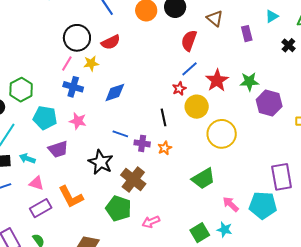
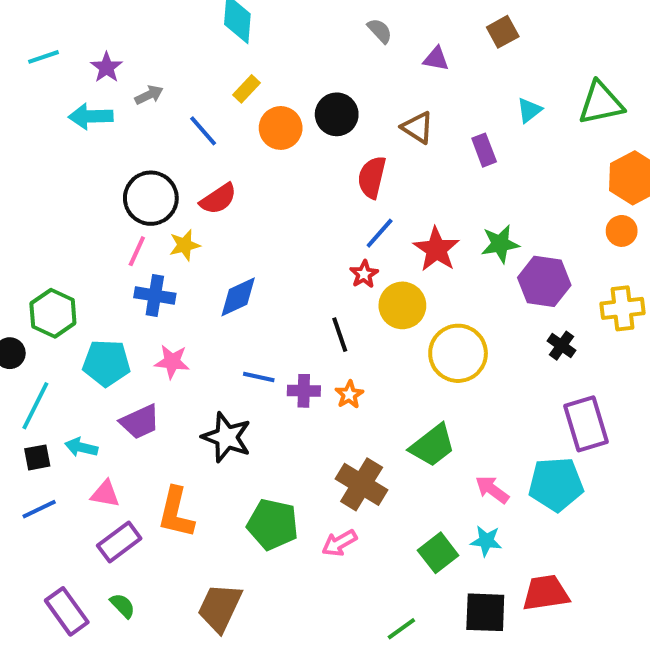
black cross: (288, 45) -> (561, 346), moved
brown cross: (133, 179) -> (362, 484), moved
orange L-shape: (71, 197) -> (176, 513), turned 48

